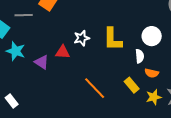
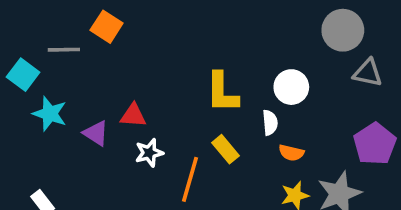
white star: (82, 38) -> (149, 153), moved
yellow rectangle: (132, 85) -> (226, 149), moved
orange line: (95, 88) -> (190, 179), turned 60

